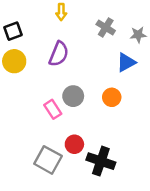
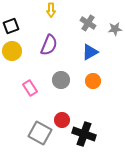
blue triangle: (126, 62) -> (90, 52), moved
pink rectangle: (53, 109) -> (30, 88), moved

